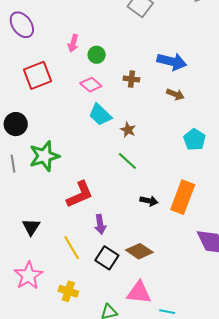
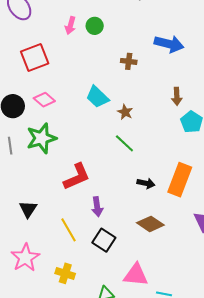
green circle: (97, 55) -> (95, 26), moved
pink diamond: (91, 85) -> (44, 100), moved
brown arrow: (175, 94) -> (177, 96), moved, turned 66
brown diamond: (139, 251) -> (150, 224), moved

